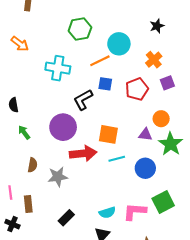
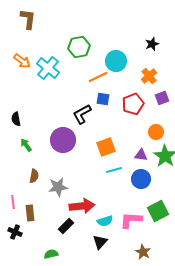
cyan cross: (58, 68) -> (48, 68), moved, turned 30
orange square: (108, 134) -> (106, 147), turned -30
purple triangle: (145, 134) -> (141, 155), moved
red arrow: (83, 153) -> (82, 206), moved

